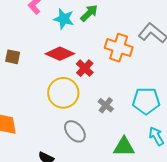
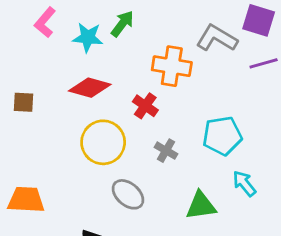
red cross: (85, 68) -> (145, 106), moved

